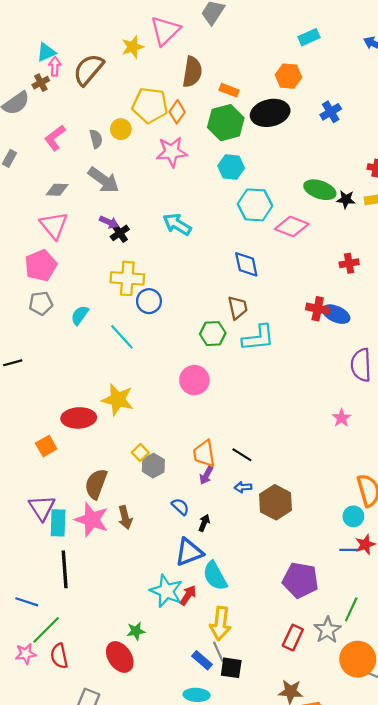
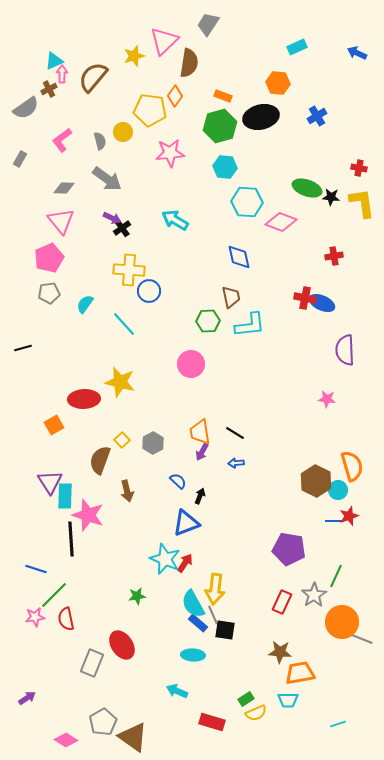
brown semicircle: (192, 72) -> (189, 63), moved
orange diamond: (177, 112) -> (175, 96), moved
pink star: (342, 418) -> (327, 399), turned -30
yellow square: (140, 453) -> (122, 440), moved
brown hexagon: (276, 502) -> (316, 481), moved
pink star: (92, 520) -> (88, 515), moved
cyan semicircle: (215, 576) -> (193, 604), moved
red ellipse: (120, 657) -> (122, 645), moved

